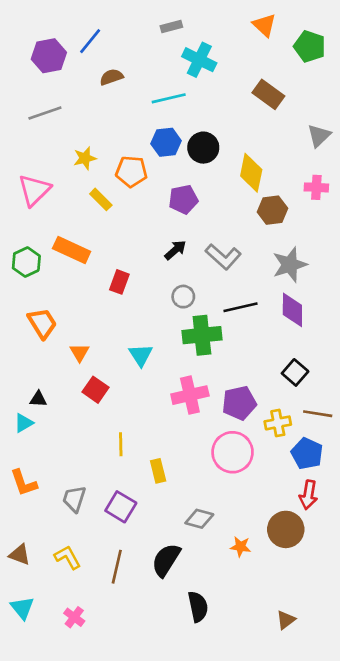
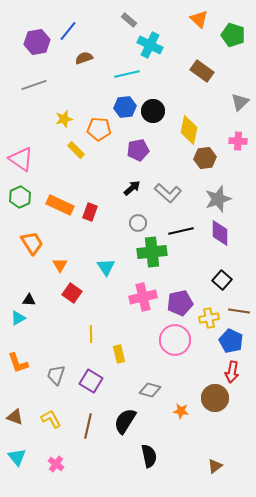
gray rectangle: (171, 26) -> (129, 20), turned 56
pink triangle: (34, 190) -> (21, 159), moved, turned -40
orange rectangle: (72, 250) -> (60, 205), moved

